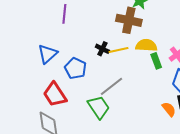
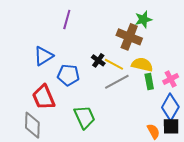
yellow line: (118, 50) -> (114, 64), turned 30
blue pentagon: (75, 68) -> (68, 75), turned -30
gray line: (112, 86) -> (117, 82), moved

